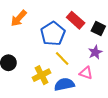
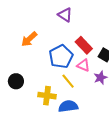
pink triangle: (86, 73) -> (83, 65), moved
yellow cross: (42, 75) -> (47, 96), turned 30

